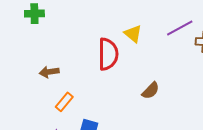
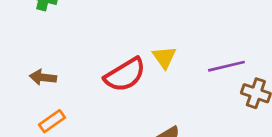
red semicircle: (108, 54) -> (125, 75), turned 44

